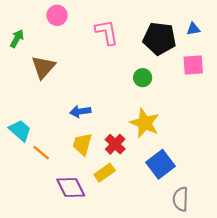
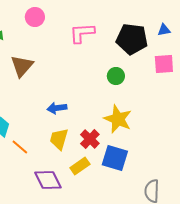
pink L-shape: (107, 32) -> (82, 33), turned -84
blue square: (161, 164) -> (115, 158), moved, turned -36

